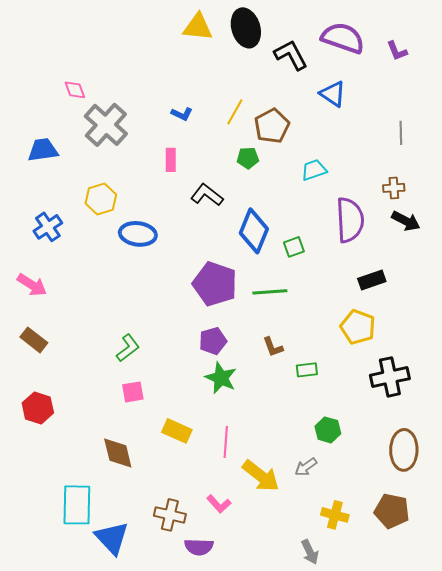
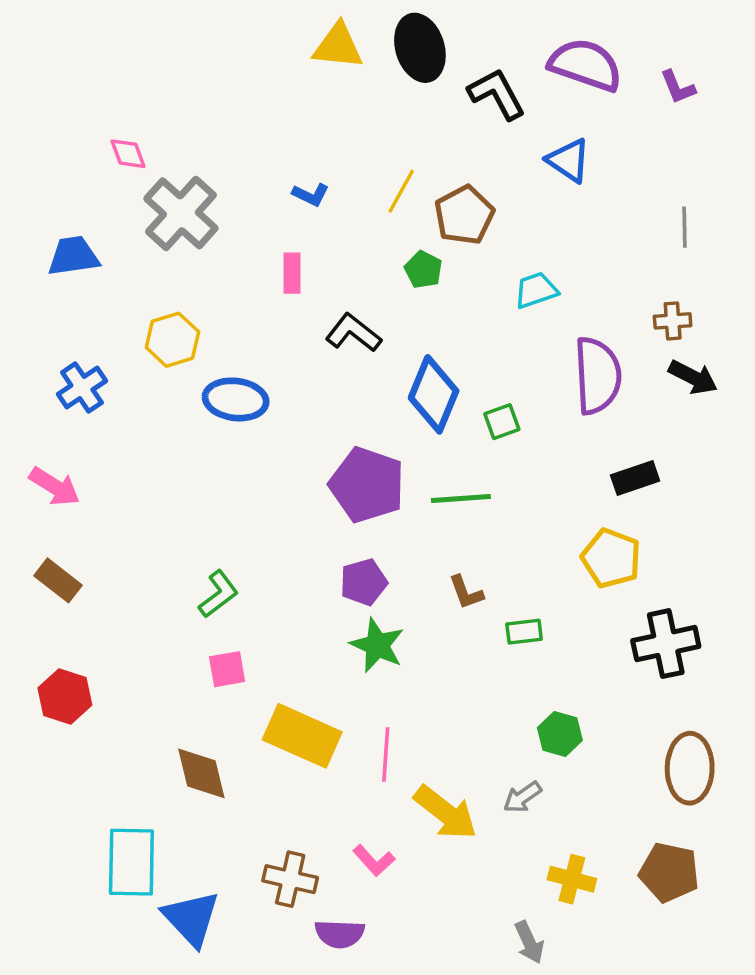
green pentagon: (248, 158) -> (423, 270), turned 30
yellow rectangle: (177, 431) -> (302, 736), size x1.5

